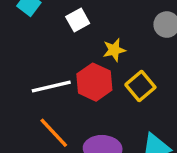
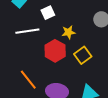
white line: (51, 86) -> (27, 31), moved

